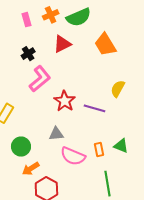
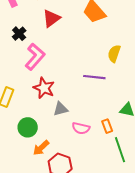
red star: (65, 101) -> (44, 88), moved
orange rectangle: (99, 149) -> (107, 126), moved
pink semicircle: (73, 156) -> (81, 128), size x0.7

